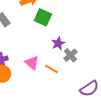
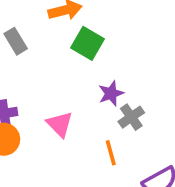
orange line: (51, 69) -> (111, 153), moved, turned 40

